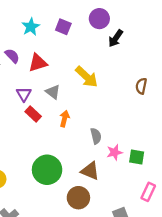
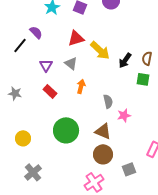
black arrow: (116, 38) -> (125, 60), moved
red triangle: (38, 63) -> (76, 38), moved
red rectangle: (33, 114) -> (50, 91), moved
green square: (137, 157) -> (143, 79), moved
brown circle: (78, 198) -> (103, 154), moved

